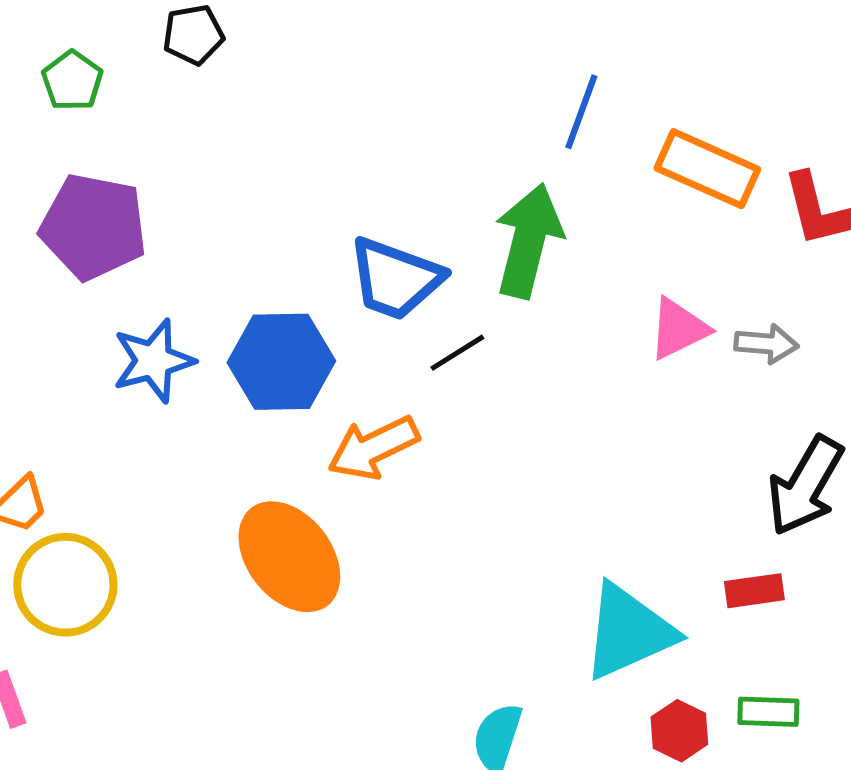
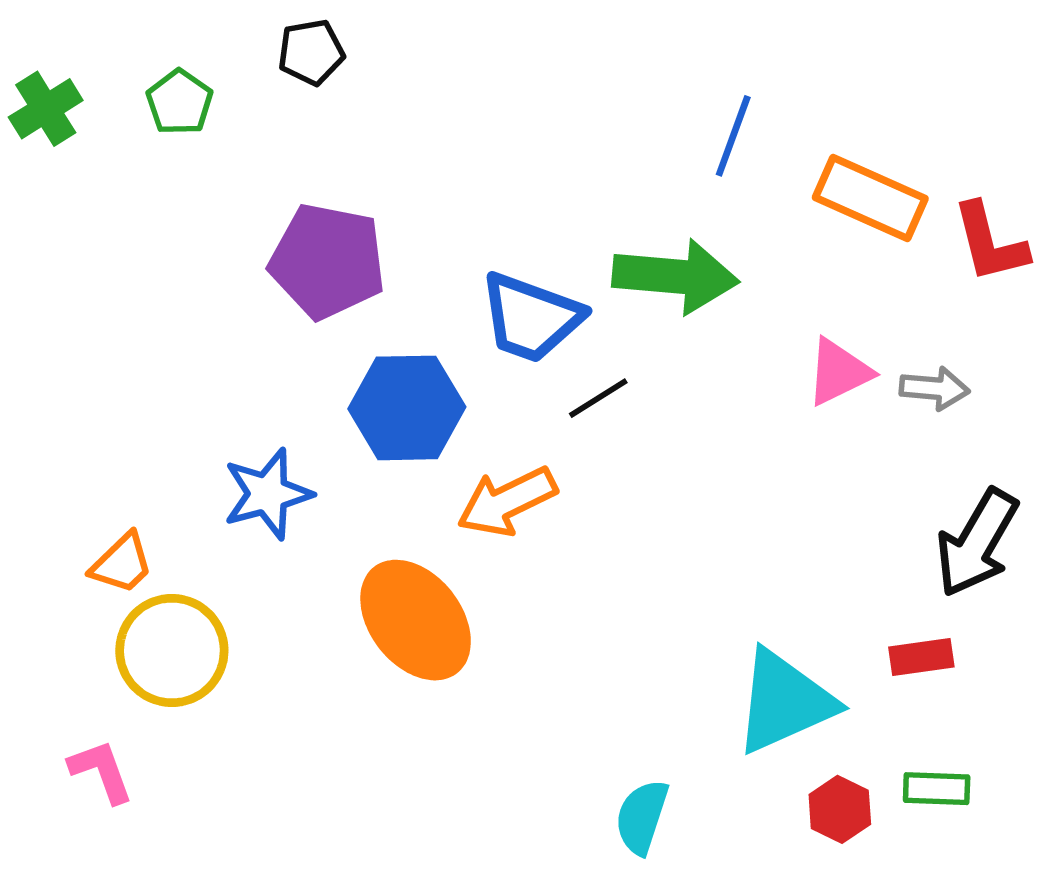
purple pentagon: (93, 227) -> (327, 261), moved
green arrow: (528, 241) -> (676, 276), turned 81
blue star: (153, 361) -> (268, 494), moved

